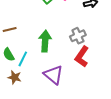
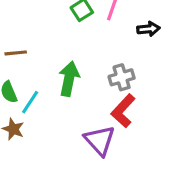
purple triangle: (53, 75) -> (100, 140), moved

